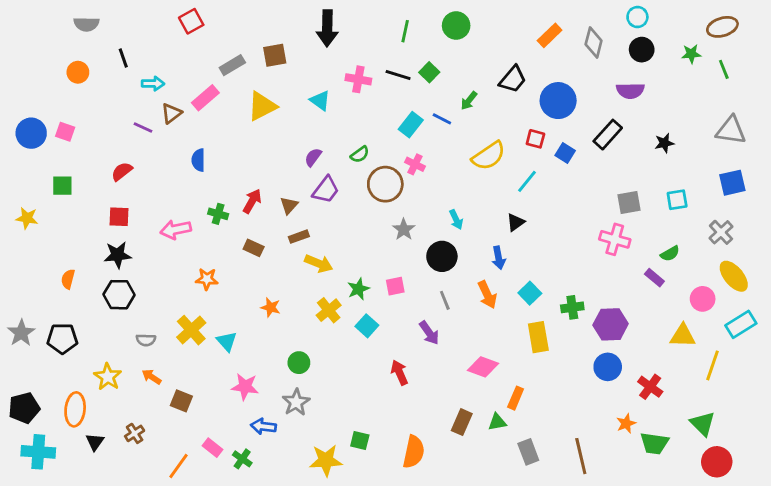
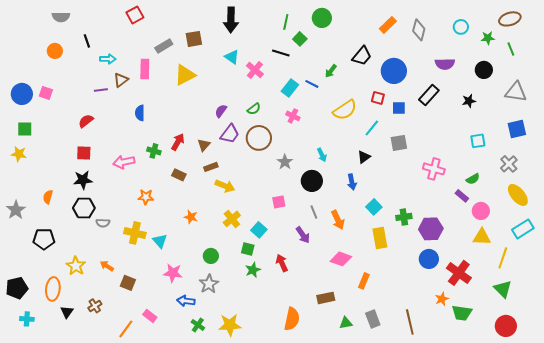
cyan circle: (637, 17) -> (461, 27), moved
black circle: (642, 50) -> (484, 70), moved
green square: (429, 72) -> (300, 39), moved
pink cross: (358, 79) -> (255, 70), moved, turned 30
pink rectangle: (205, 98) -> (145, 69), turned -48
cyan triangle: (320, 101) -> (232, 57), moved
purple line: (143, 127) -> (101, 90), turned -32
blue square: (565, 153) -> (399, 108), turned -32
brown circle: (385, 184) -> (259, 138), moved
green square: (62, 186) -> (25, 129), moved
gray square: (629, 203) -> (399, 143), moved
green star: (358, 289) -> (253, 270), moved
orange arrow: (487, 295) -> (338, 220), moved
pink circle: (703, 299) -> (481, 211), moved
yellow cross: (191, 330) -> (135, 233), turned -35
gray star: (21, 333) -> (16, 210), moved
gray semicircle: (146, 340) -> (103, 223), moved
red cross: (650, 387) -> (459, 273), size x1.4
brown rectangle: (462, 422) -> (326, 298), turned 54
green triangle: (497, 422) -> (346, 323), moved
green triangle: (703, 424) -> (503, 289), moved
green square: (360, 441) -> (248, 249), moved
cyan cross: (38, 452) -> (27, 319), size x0.6
green cross: (242, 459) -> (198, 325), moved

